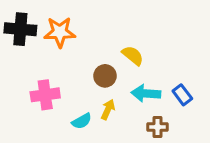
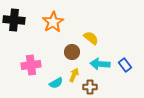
orange star: (60, 32) -> (53, 22), moved, turned -30
brown cross: (158, 127) -> (90, 87), moved

